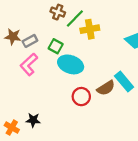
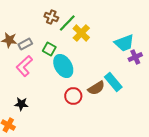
yellow cross: (90, 29) -> (81, 33), turned -36
cyan ellipse: (71, 64) -> (63, 66), turned 40
black star: (33, 120) -> (21, 104), moved

